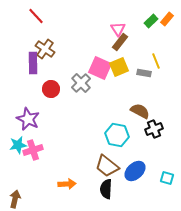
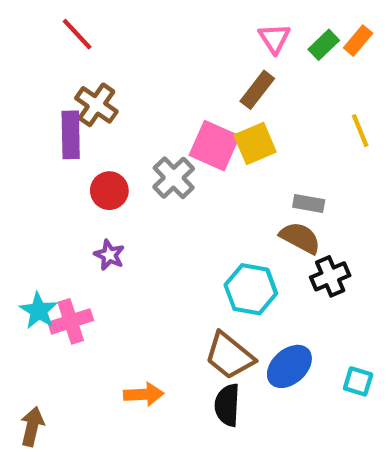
pink triangle: (118, 29) -> (274, 38), moved
yellow line: (156, 61) -> (360, 131), moved
gray rectangle: (144, 73) -> (309, 203), moved
purple star: (28, 119) -> (109, 255), moved, size x0.6
cyan star: (18, 145) -> (39, 311), turned -30

